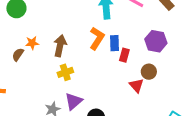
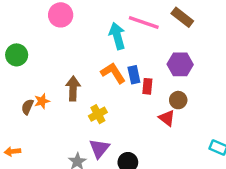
orange L-shape: (97, 38) -> (113, 73), turned -55
orange star: (32, 43) -> (42, 101), moved
yellow cross: (65, 72) -> (98, 114), moved

